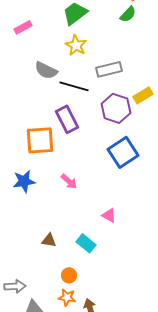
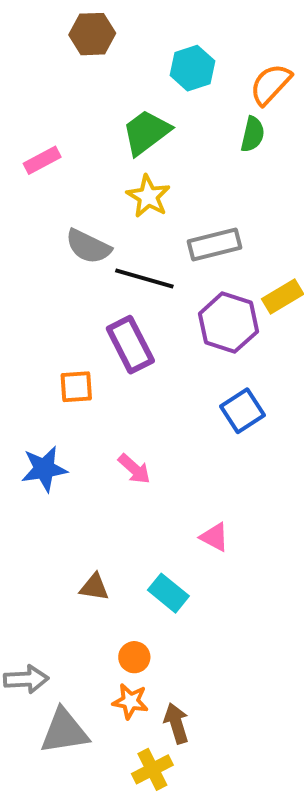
green semicircle: (128, 14) -> (253, 134), turned -30
orange square: (40, 140) -> (76, 387), size x0.6
blue square: (123, 152) -> (243, 411), size x0.7

